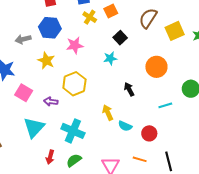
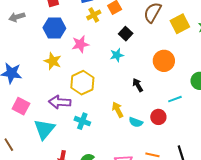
yellow cross: (90, 17) -> (94, 15), turned 32
gray arrow: (23, 39) -> (17, 17), moved
pink square: (24, 93) -> (21, 106), moved
purple arrow: (51, 102) -> (60, 102), size x1.5
cyan cross: (73, 131) -> (82, 121), moved, size x0.7
red circle: (149, 133) -> (158, 117), moved

